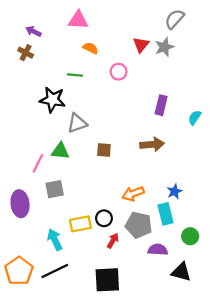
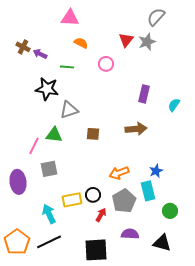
purple arrow: (33, 31) -> (40, 54), moved
gray pentagon: (139, 225) -> (124, 201), turned 30
purple semicircle: (158, 250) -> (130, 234), moved

